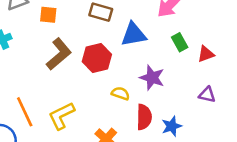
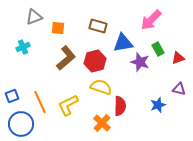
purple star: (152, 78) -> (140, 62), moved
yellow semicircle: (120, 93) -> (101, 87), moved, size x1.5
red semicircle: (144, 117) -> (120, 106), moved
blue star: (172, 126) -> (158, 105), moved

